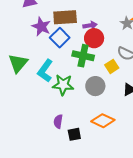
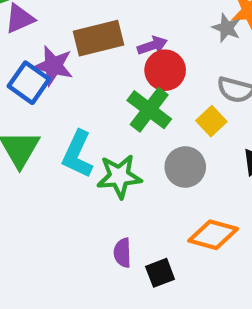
blue square: (60, 38) -> (29, 83), moved
green cross: (83, 56) -> (149, 110), turned 35

